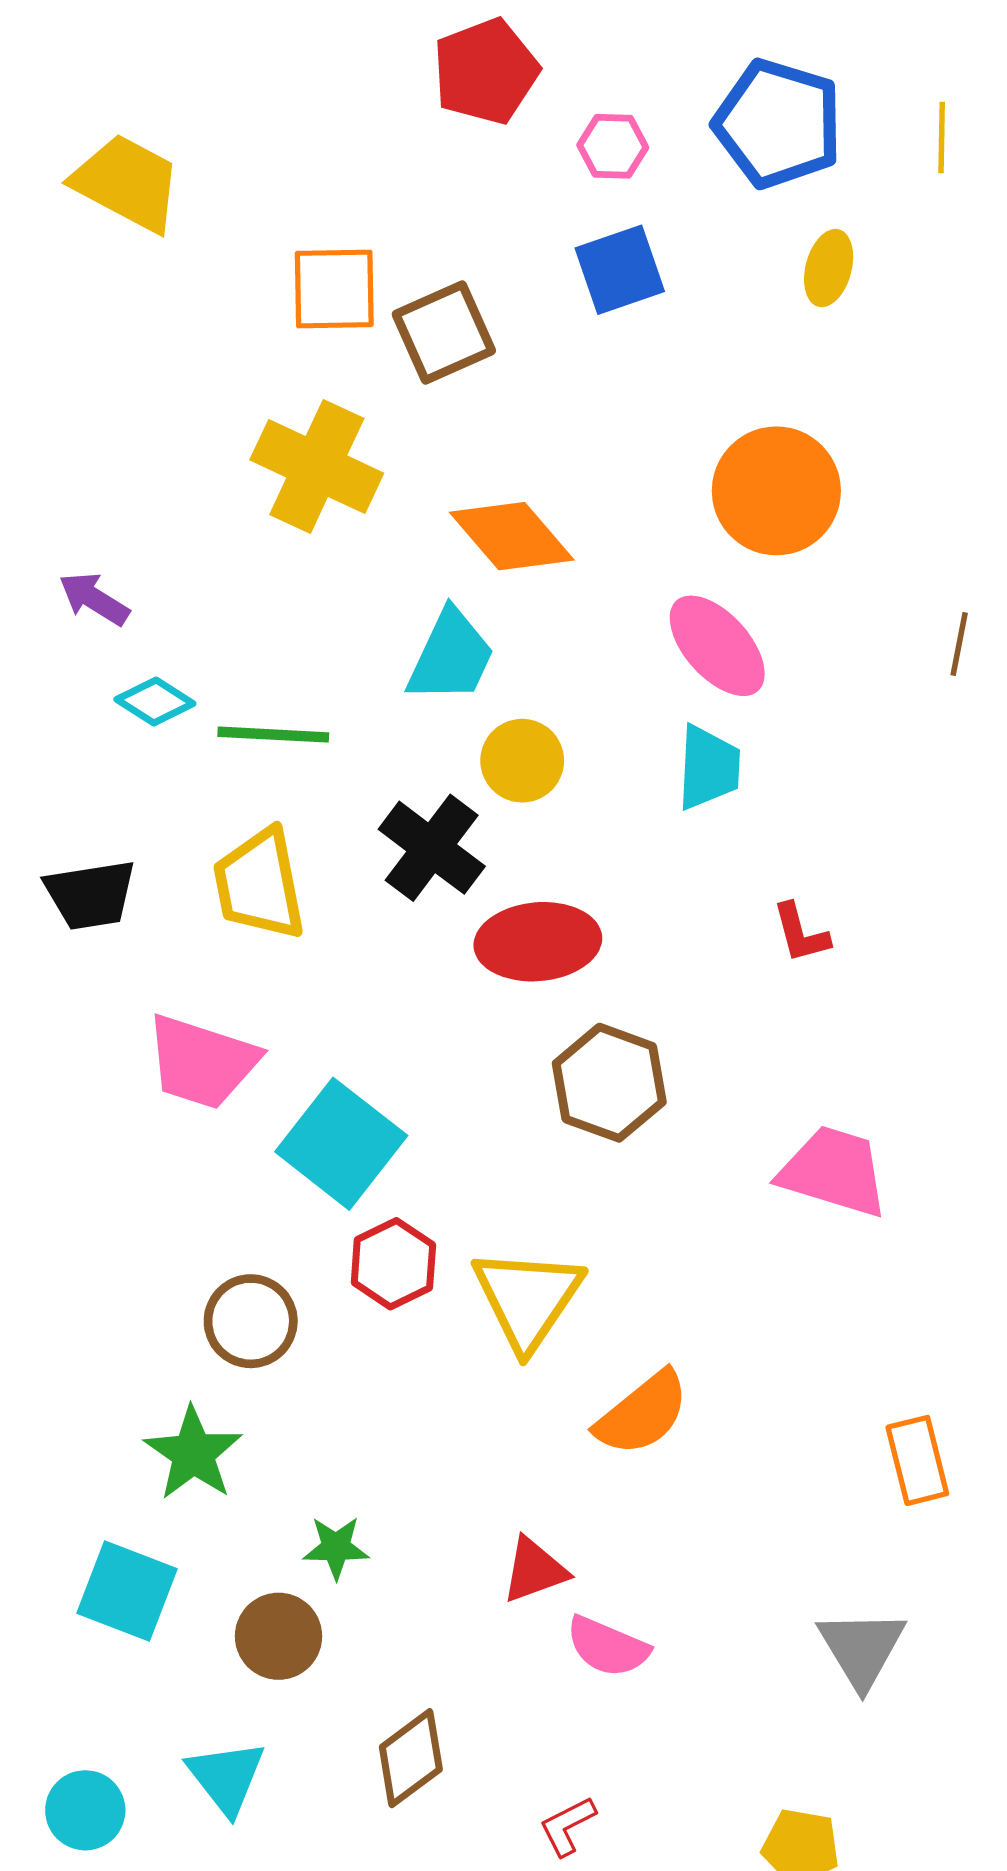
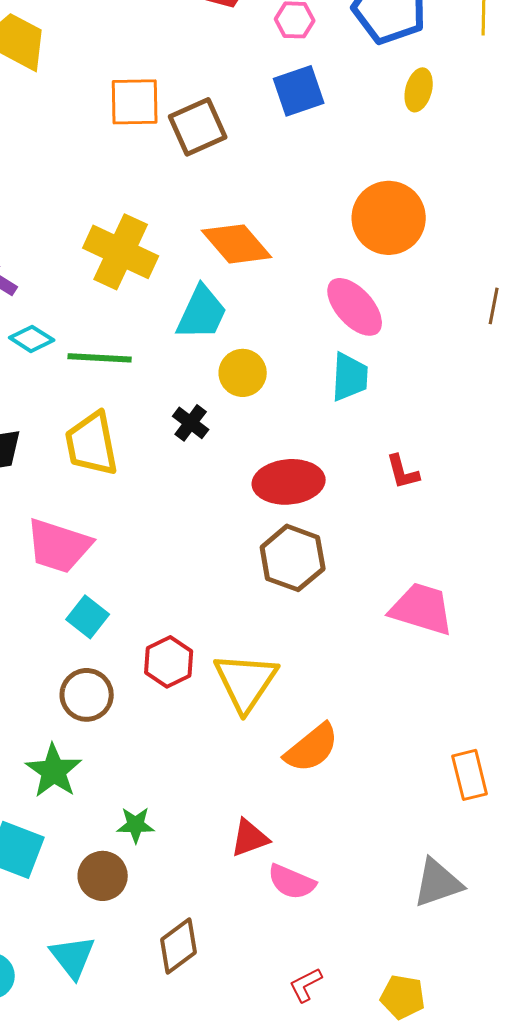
yellow cross: (317, 467) -> (121, 252), moved
black cross: (432, 848) -> (191, 423), size x0.6
red ellipse: (538, 942) -> (289, 482), moved
cyan square: (341, 1144) -> (88, 617), moved, size x0.6
gray triangle: (862, 1648) -> (438, 883), turned 42
red L-shape: (567, 1826) -> (306, 985), moved

